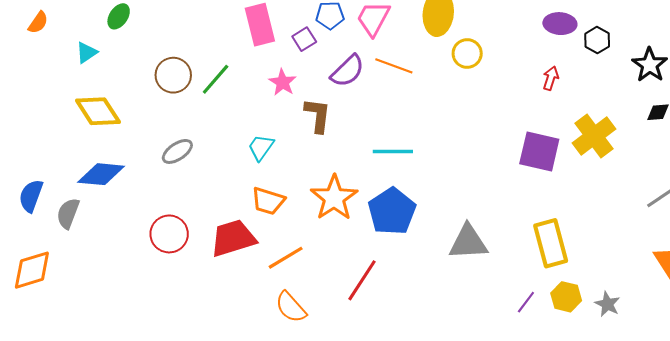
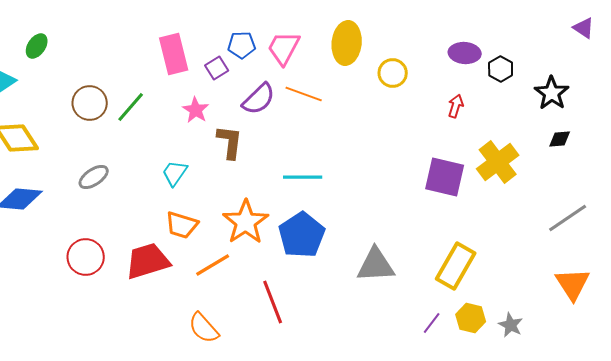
yellow circle: (467, 54) -> (393, 73), moved
yellow rectangle: (551, 243) -> (456, 266), turned 45
orange line: (286, 258) -> (213, 265), moved
red line: (362, 280) -> (273, 302), turned -54

